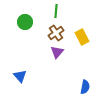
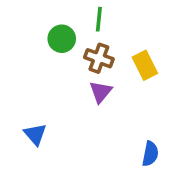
green circle: (25, 22) -> (62, 39), moved
brown cross: (56, 33) -> (99, 58), turned -35

